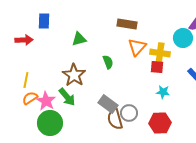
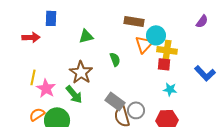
cyan circle: (183, 38) -> (156, 35), moved
orange semicircle: (30, 98) -> (37, 114), moved
pink star: (46, 101) -> (46, 88), moved

